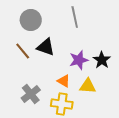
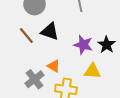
purple star: (79, 60) -> (83, 45), turned 30
orange triangle: (64, 81) -> (54, 66), moved

